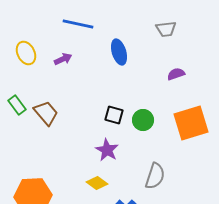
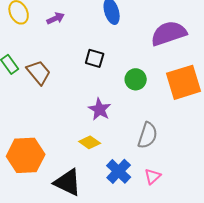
purple semicircle: (176, 74) -> (169, 33), size x2.0
black square: (114, 115) -> (95, 58), moved

